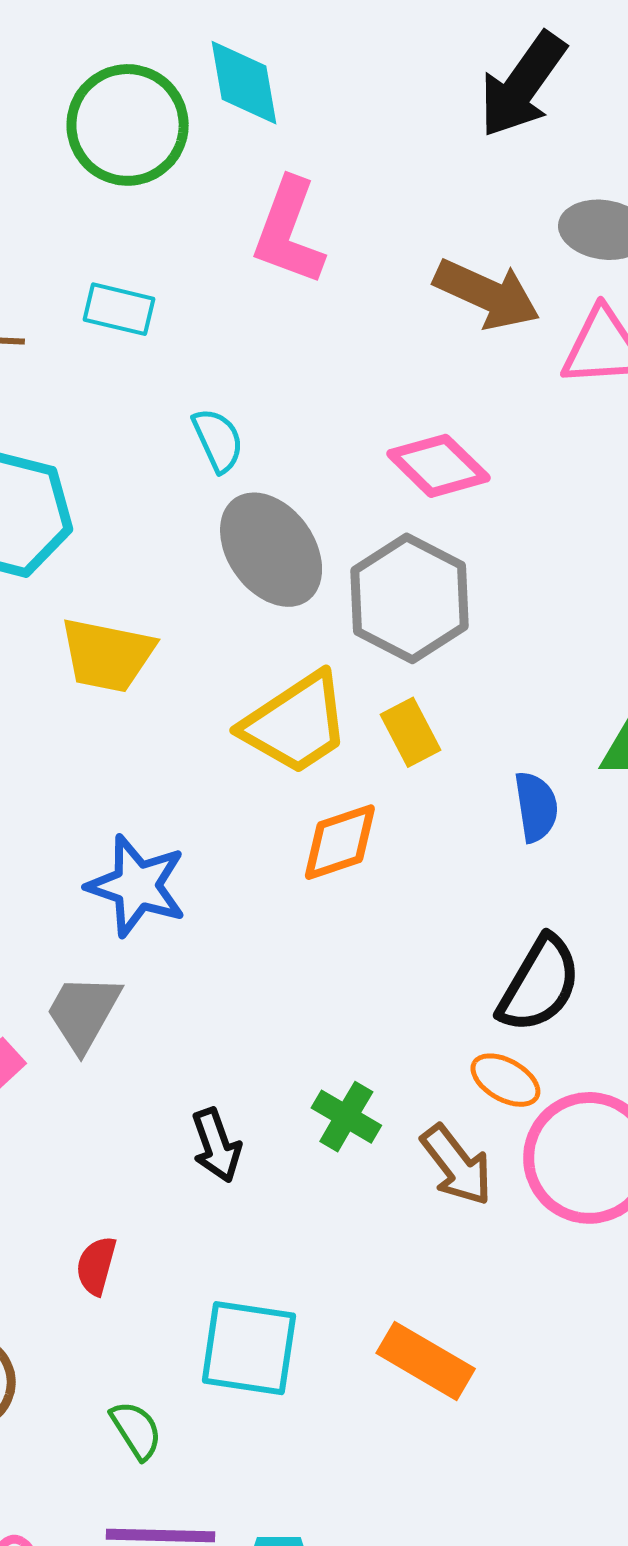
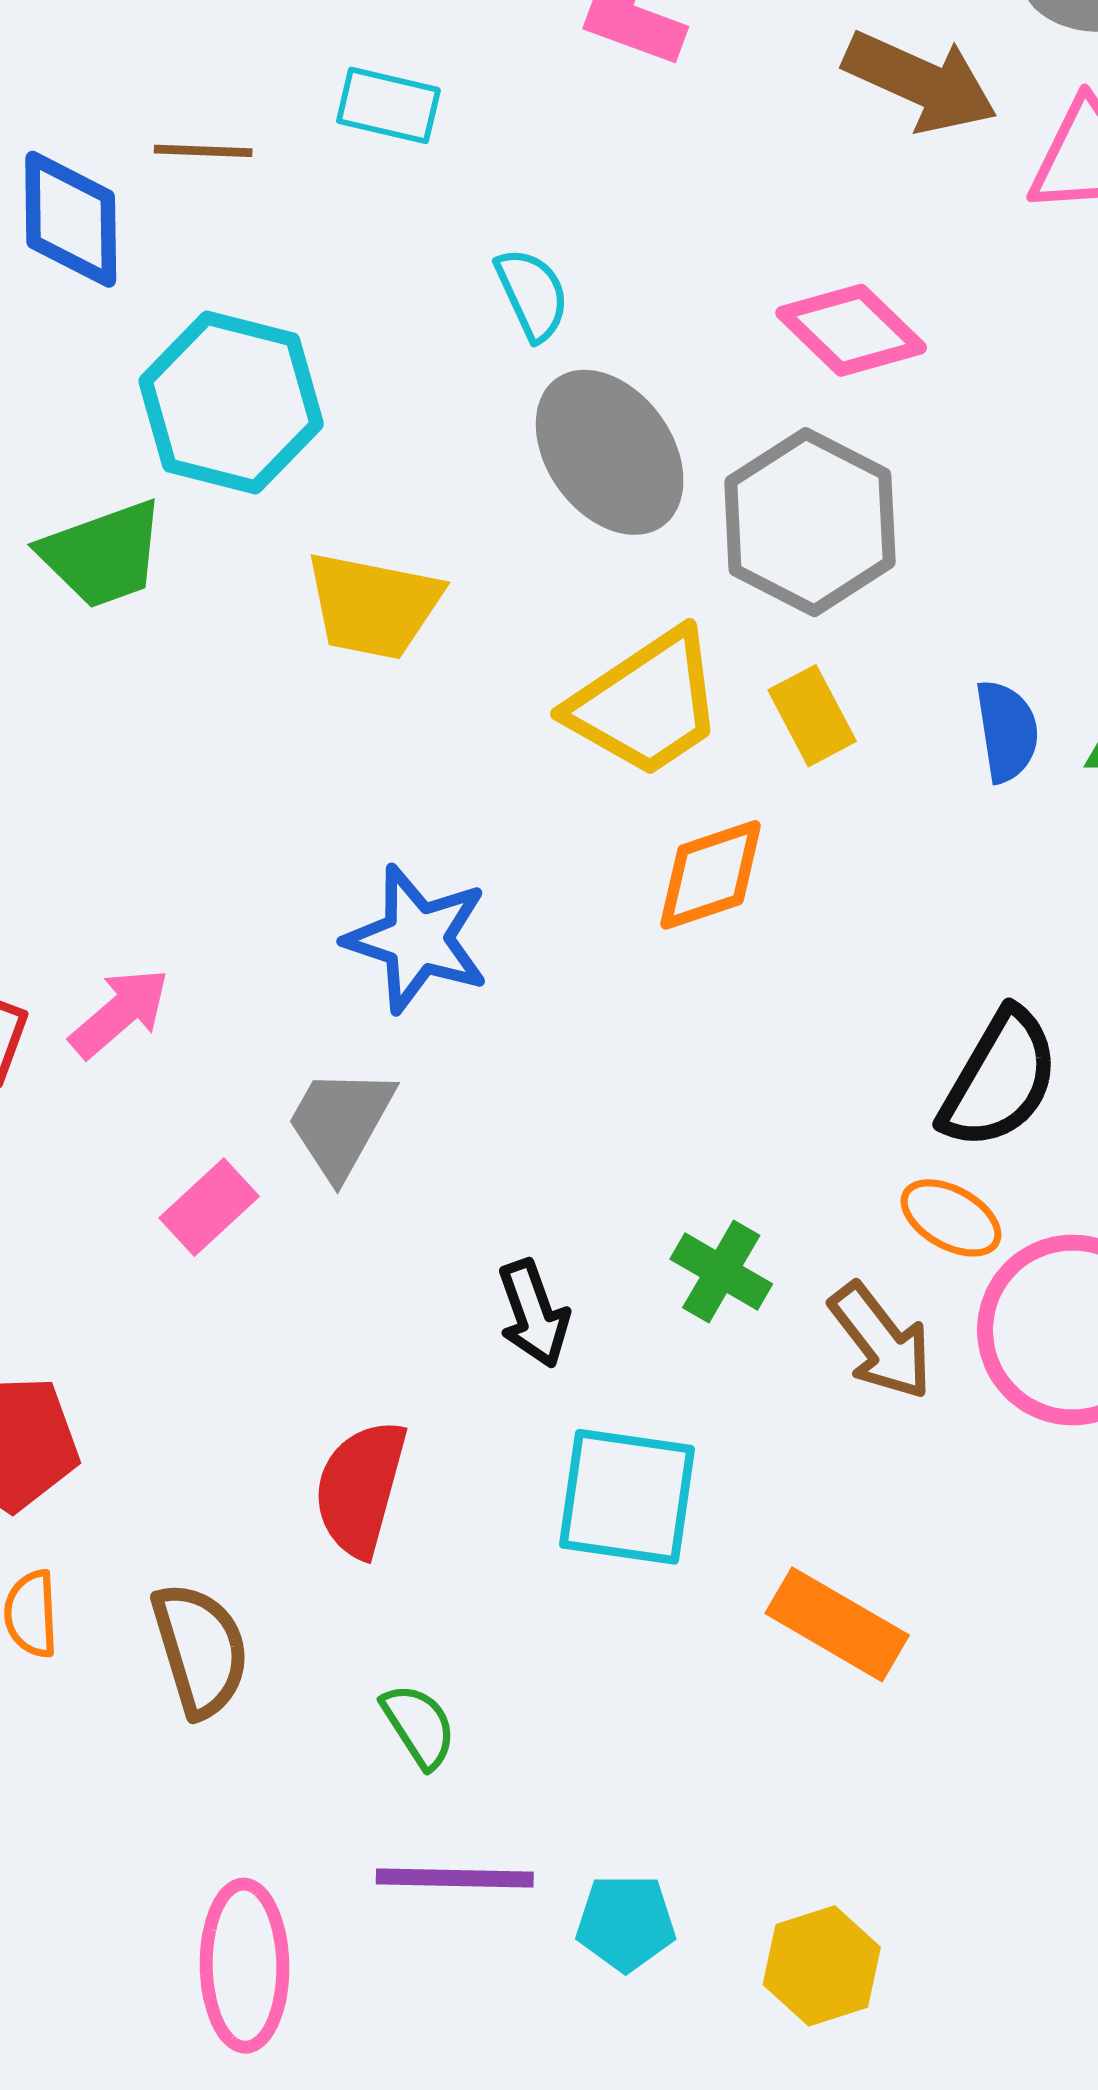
blue semicircle: (536, 807) -> (1007, 731), moved
red semicircle: (96, 1266) -> (360, 1488), size x1.6
cyan square: (249, 1348) -> (627, 1497), moved

